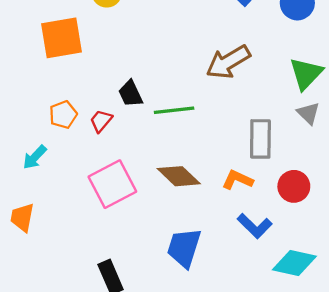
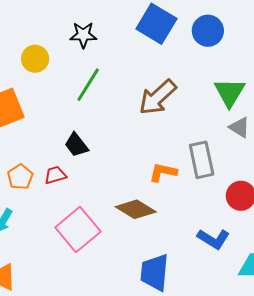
green line: (174, 110) -> (88, 85), moved, turned -39
red trapezoid: (101, 121) -> (55, 175), turned 45
orange L-shape: (237, 180) -> (163, 172), moved

